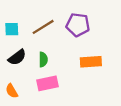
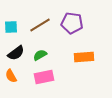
green semicircle: (43, 60) -> (40, 55), turned -120
orange semicircle: (12, 91) -> (11, 76), moved

